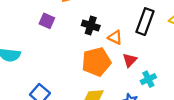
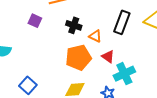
red triangle: (130, 60) -> (108, 57), turned -40
cyan cross: (148, 79) -> (124, 74), size x1.5

